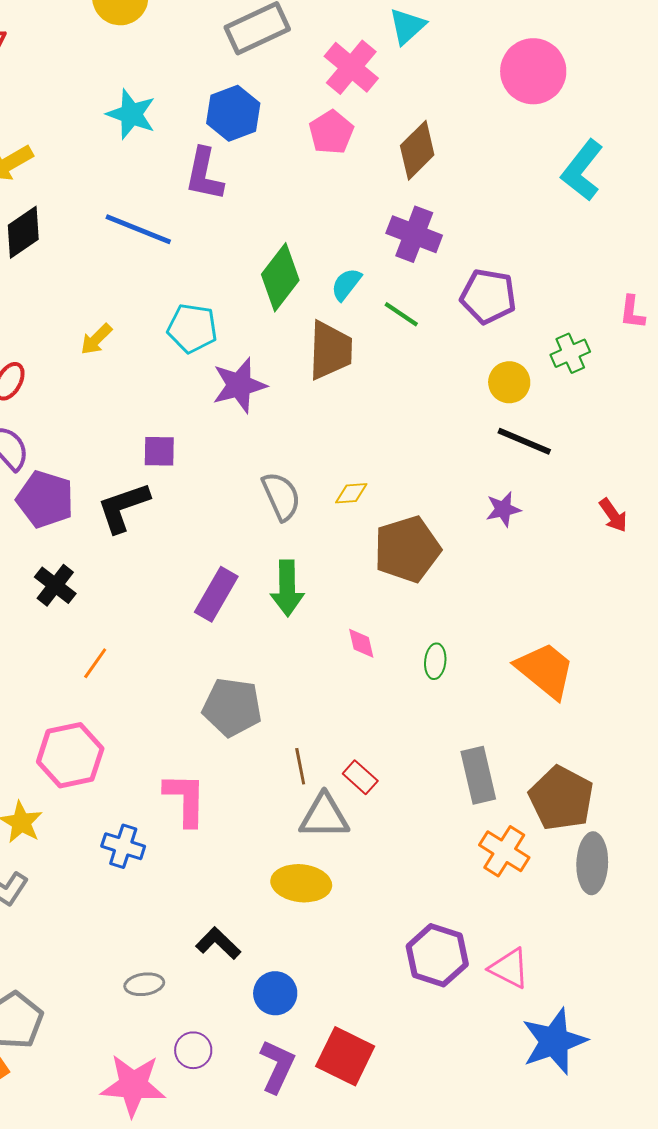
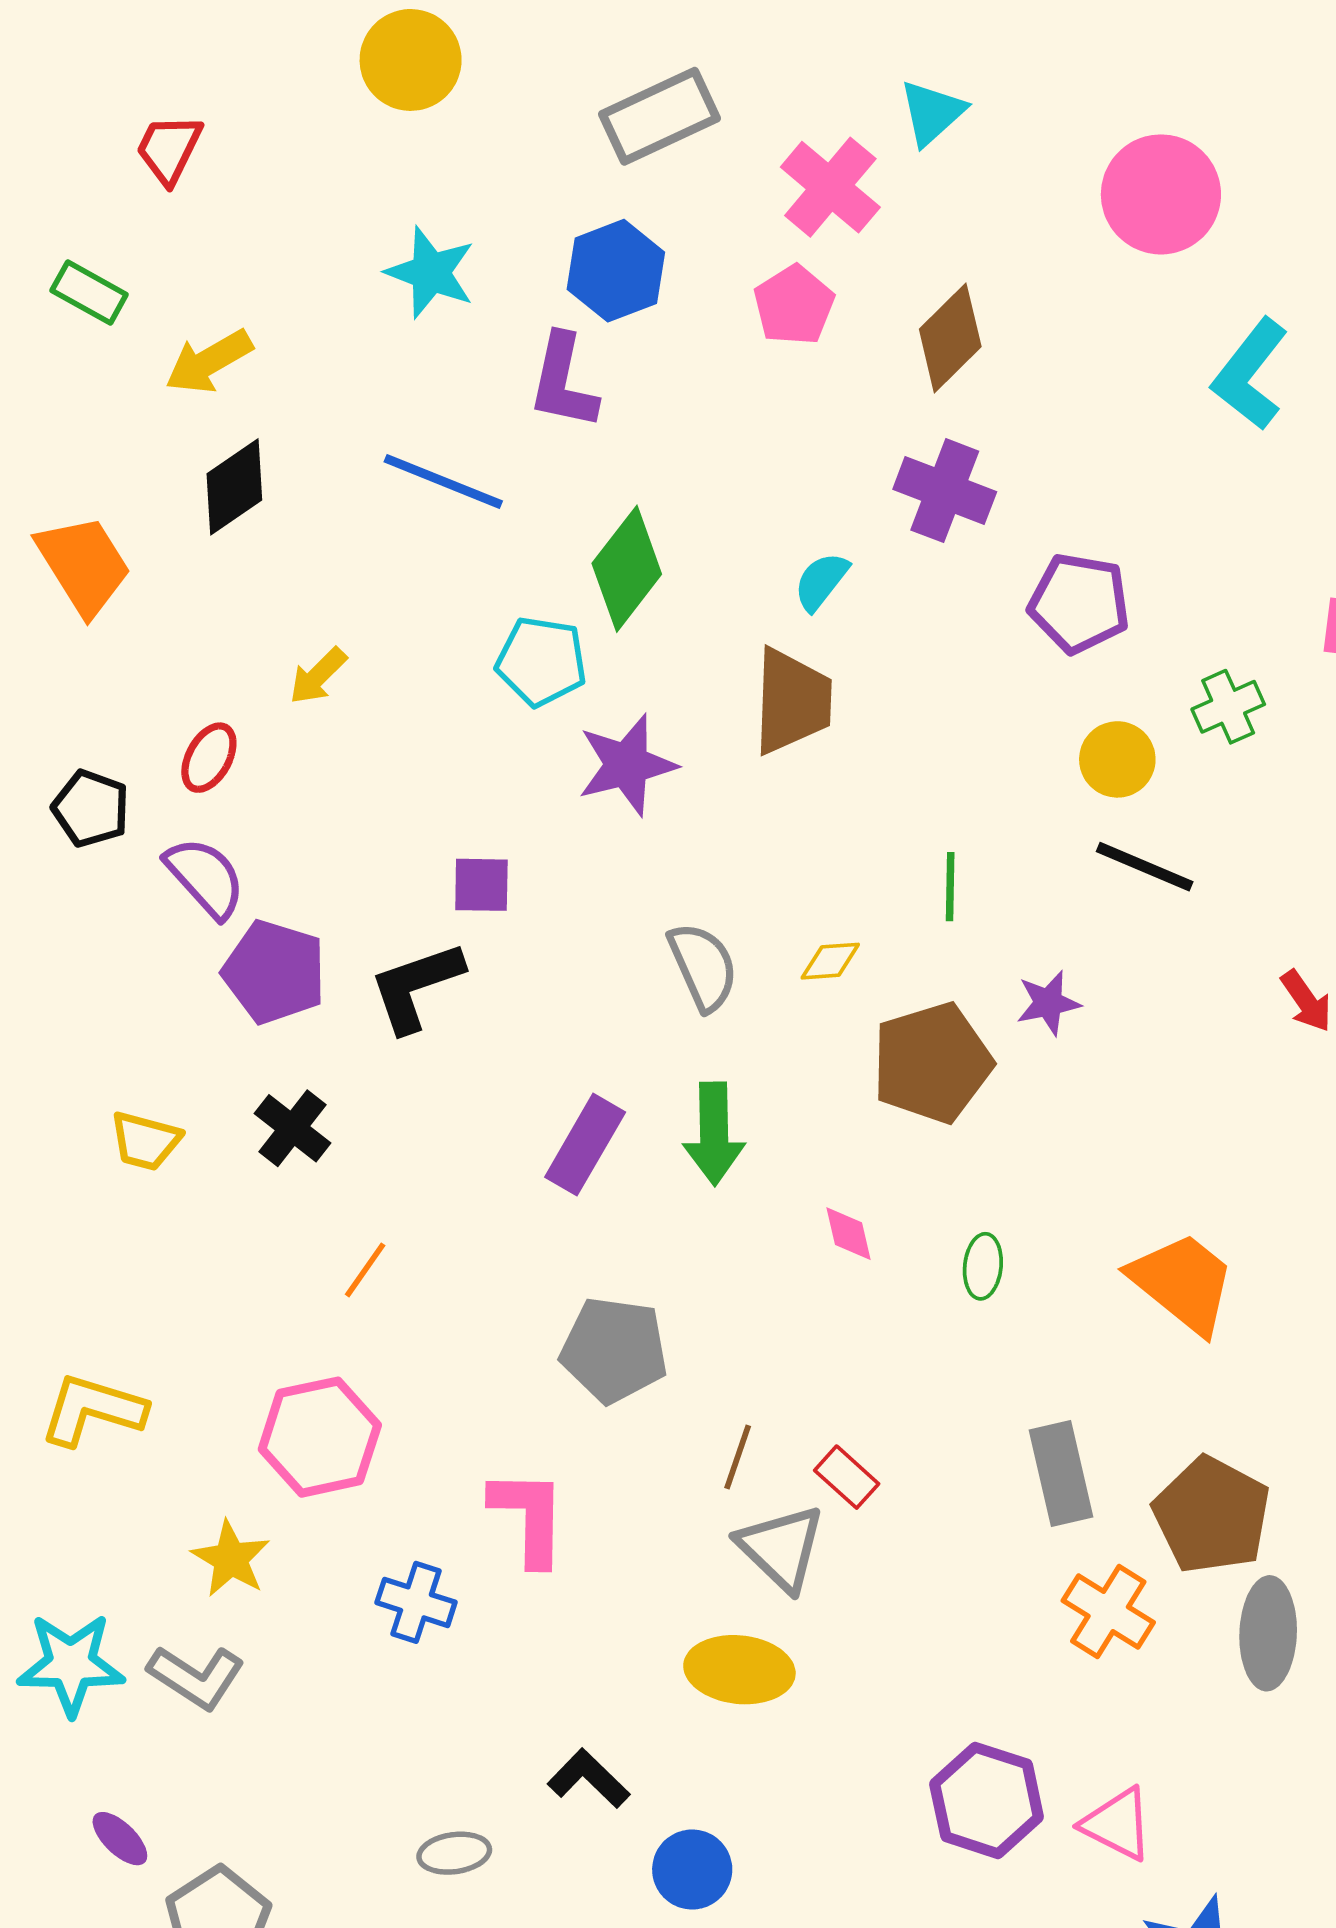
green diamond: (280, 277) -> (627, 569), moved
green line: (401, 314) -> (950, 887), moved, turned 57
yellow arrow: (96, 339) -> (318, 676), moved
purple star: (503, 509) -> (1048, 1003), moved
brown line: (300, 766) -> (738, 1457), turned 30
gray triangle: (324, 816) -> (781, 1548), turned 44

